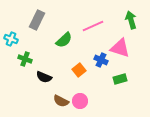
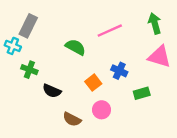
gray rectangle: (37, 20) -> (28, 26), moved
green semicircle: (64, 40) -> (75, 47), turned -108
pink triangle: (120, 48) -> (159, 57), moved
pink circle: (80, 101) -> (102, 110), moved

